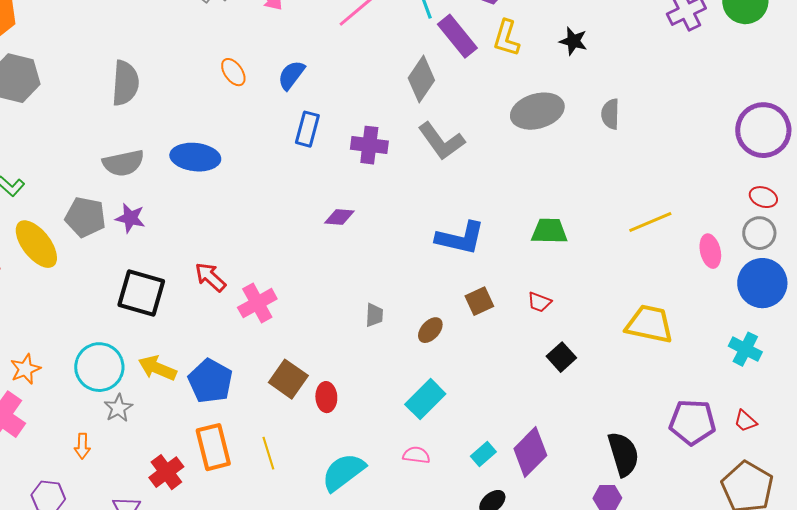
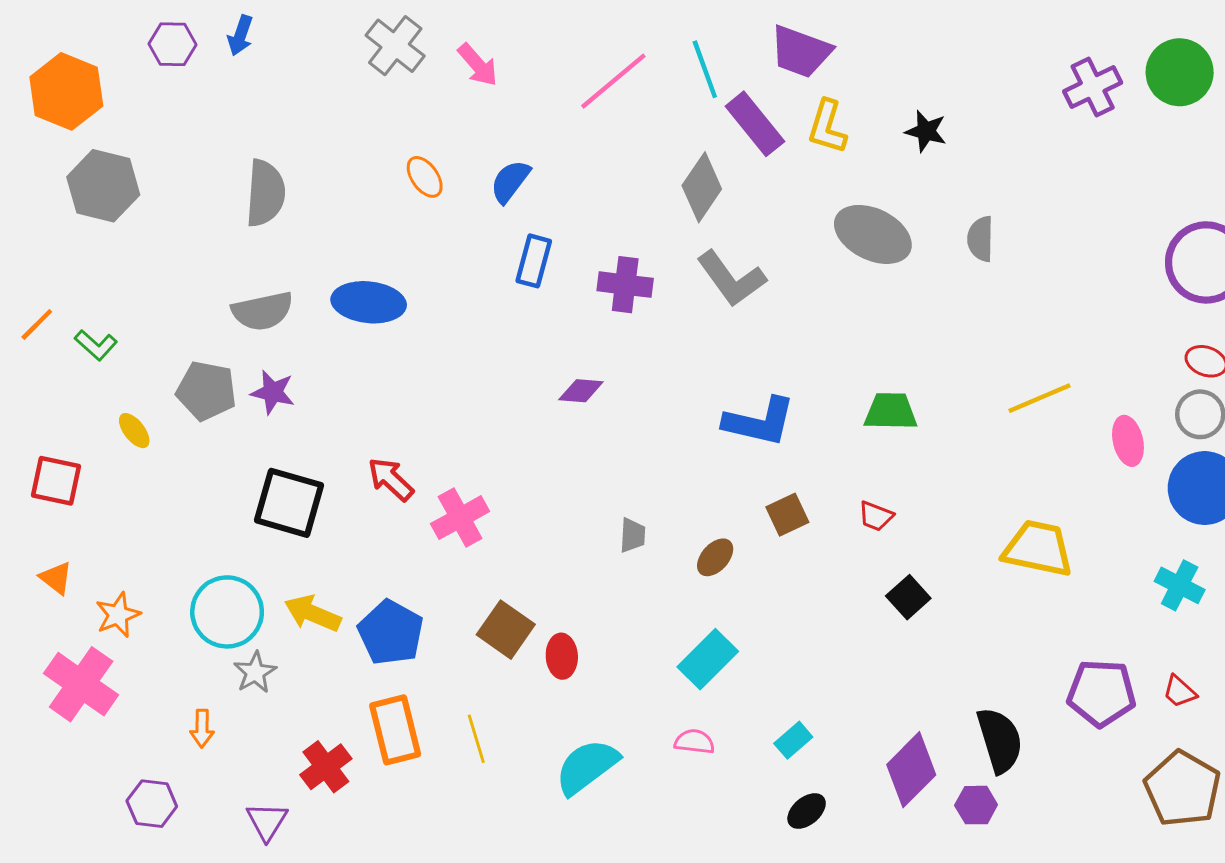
gray ellipse: (537, 111) -> (873, 234), turned 42
yellow ellipse: (36, 244) -> (134, 431), size x0.5
purple diamond: (530, 452) -> (911, 770), moved

